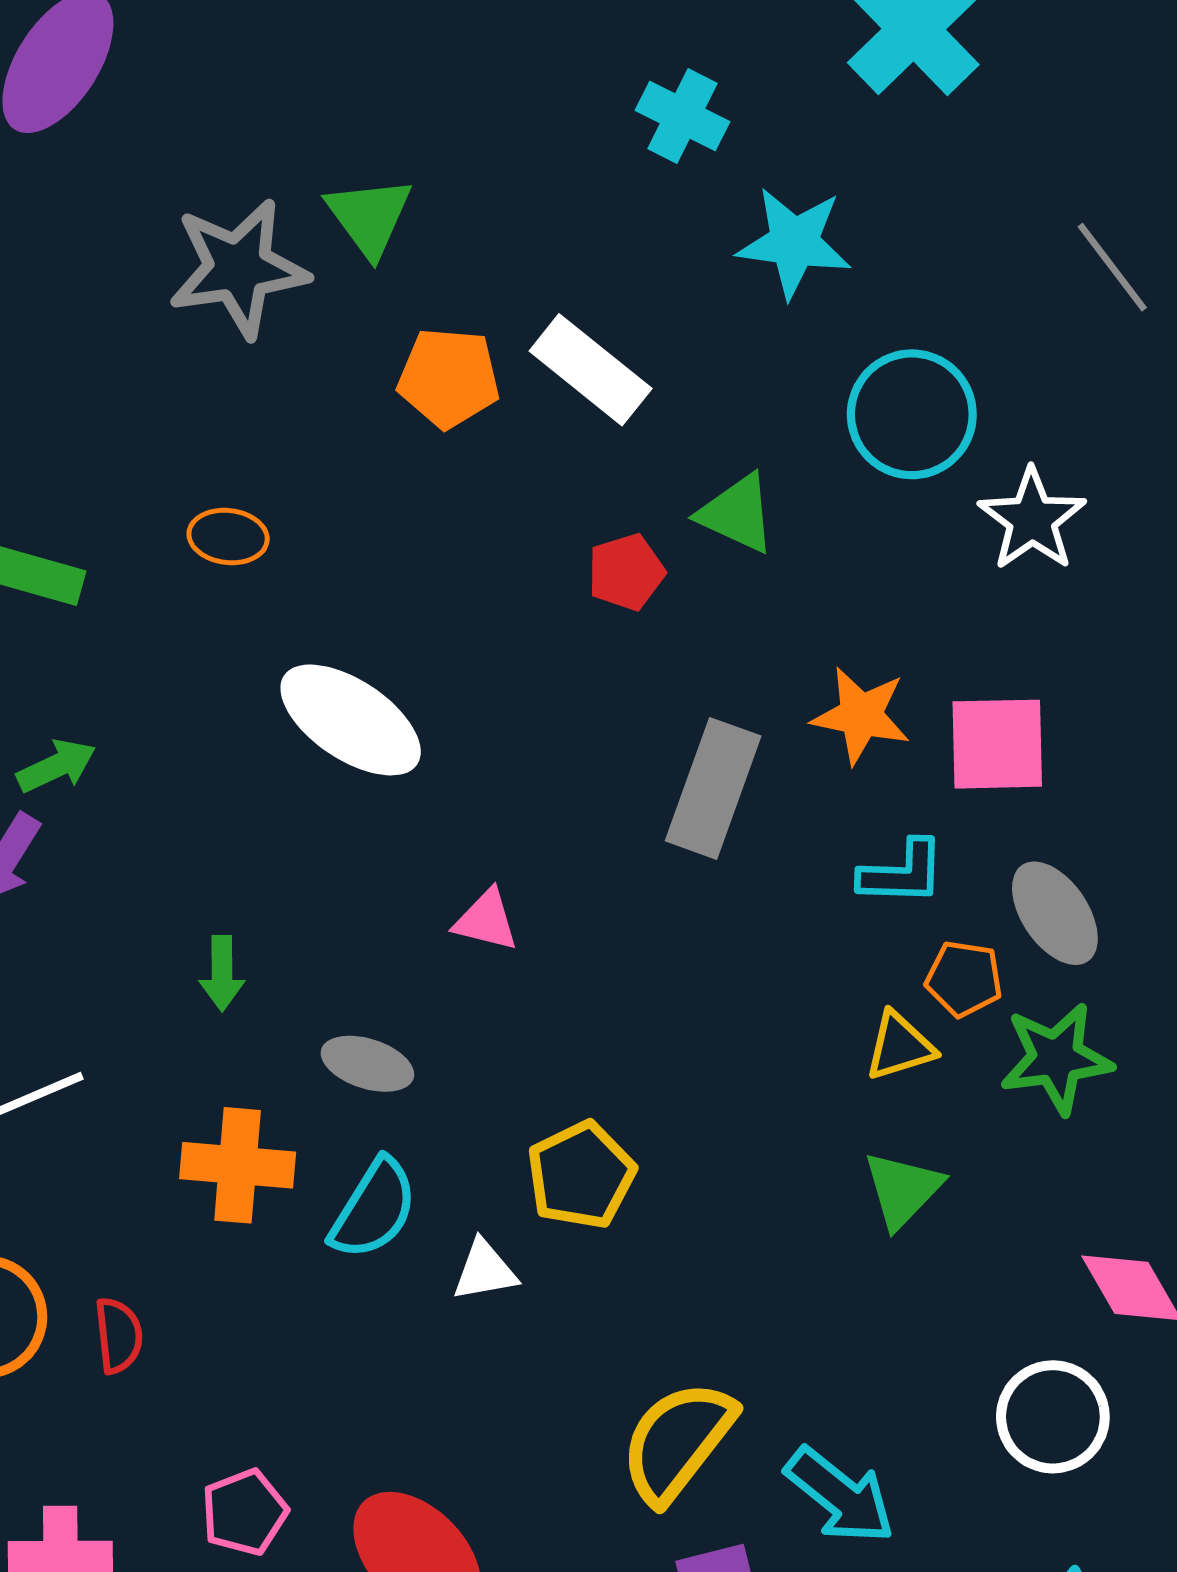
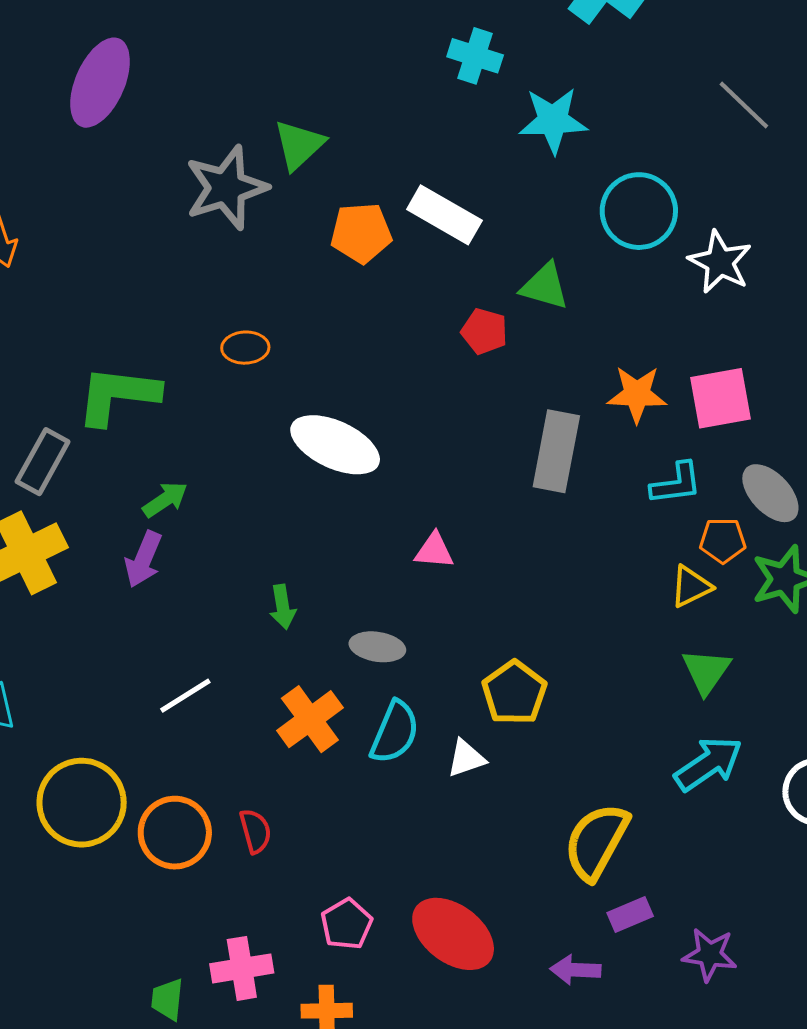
green triangle: (369, 217) -> (299, 145), turned 32
red pentagon: (626, 572) -> (484, 331), turned -30
orange cross: (238, 1165) -> (310, 719), turned -32
cyan arrow: (840, 1496) -> (708, 764), moved, turned -64

